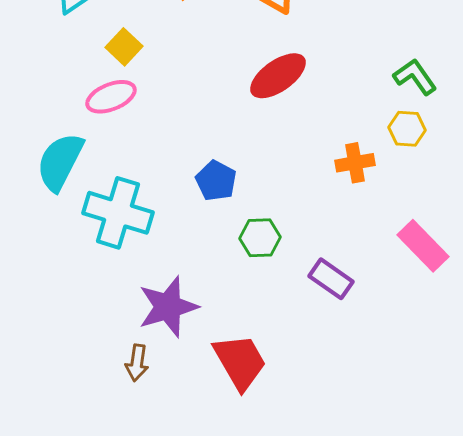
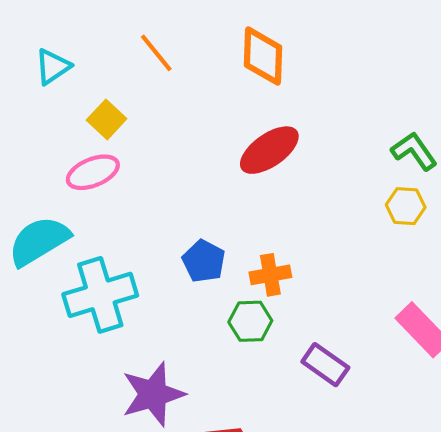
cyan semicircle: (60, 162) -> (39, 241), turned 32
orange cross: (355, 163) -> (270, 275), moved
cyan cross: (118, 213) -> (100, 295), turned -34

